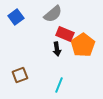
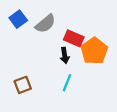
gray semicircle: (53, 14) -> (45, 24), moved
cyan line: (59, 85) -> (67, 83), moved

